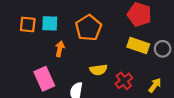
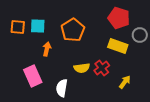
gray circle: (163, 49) -> (140, 35), moved
red cross: (124, 81) -> (102, 68), moved
yellow arrow: (155, 85) -> (125, 82), moved

